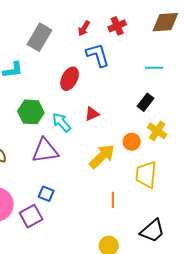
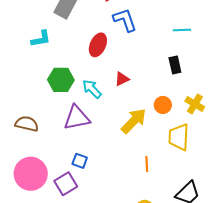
black rectangle: (146, 102) -> (175, 65), turned -48
yellow cross: (157, 131) -> (195, 104), moved

